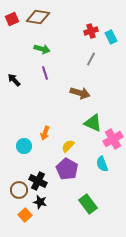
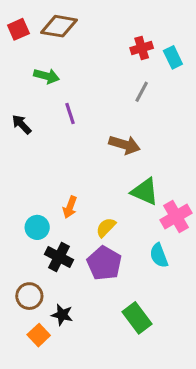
green arrow: (42, 49) -> (47, 76), moved
black cross: (38, 181) -> (59, 257), moved

